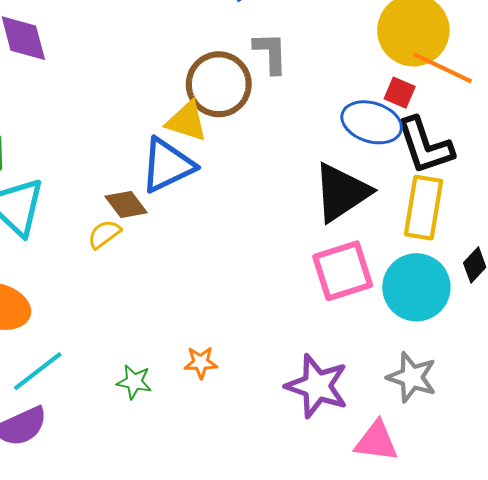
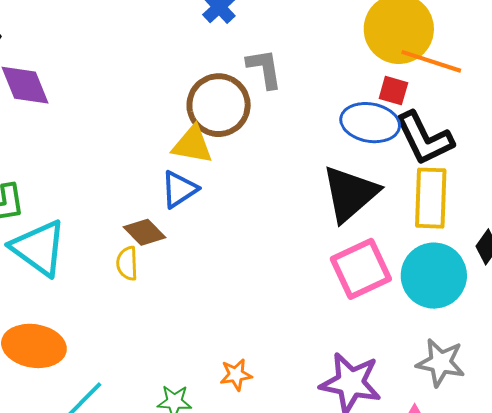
blue triangle: (167, 165) -> (179, 189), size x0.7
yellow semicircle: (104, 234) -> (127, 263), turned -48

